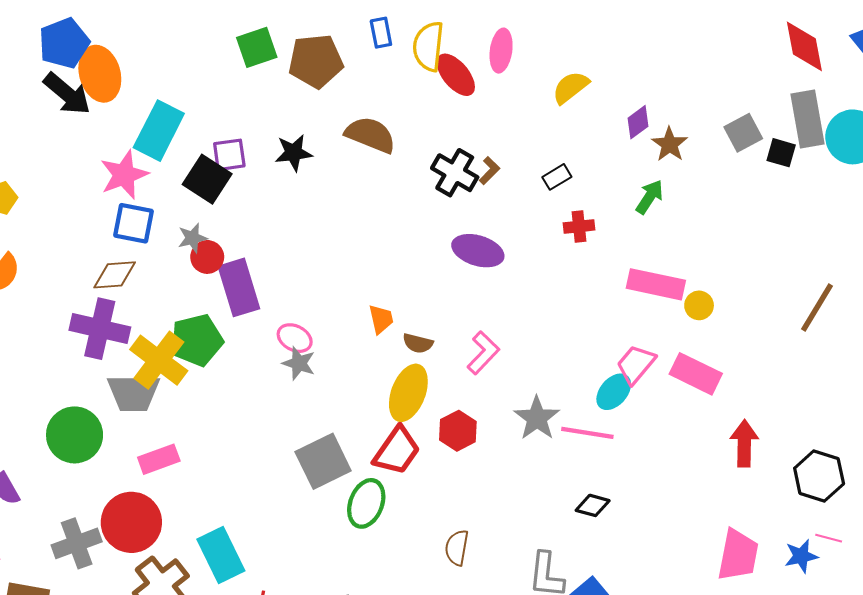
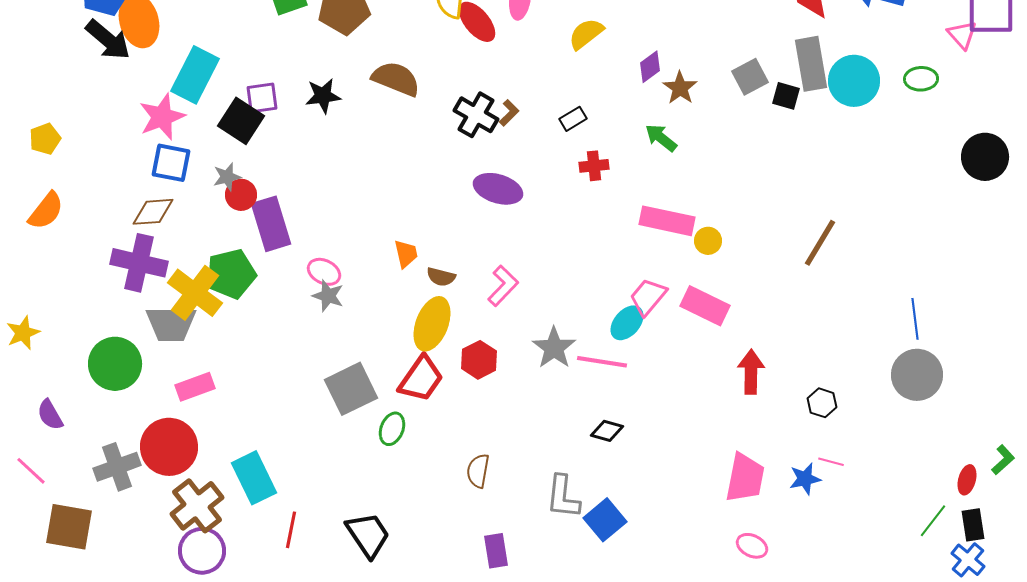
green arrow: (650, 197) -> (661, 138), turned -84
black hexagon: (819, 476) -> (822, 403), size x0.6
green ellipse: (366, 503) -> (392, 429), size x0.7

